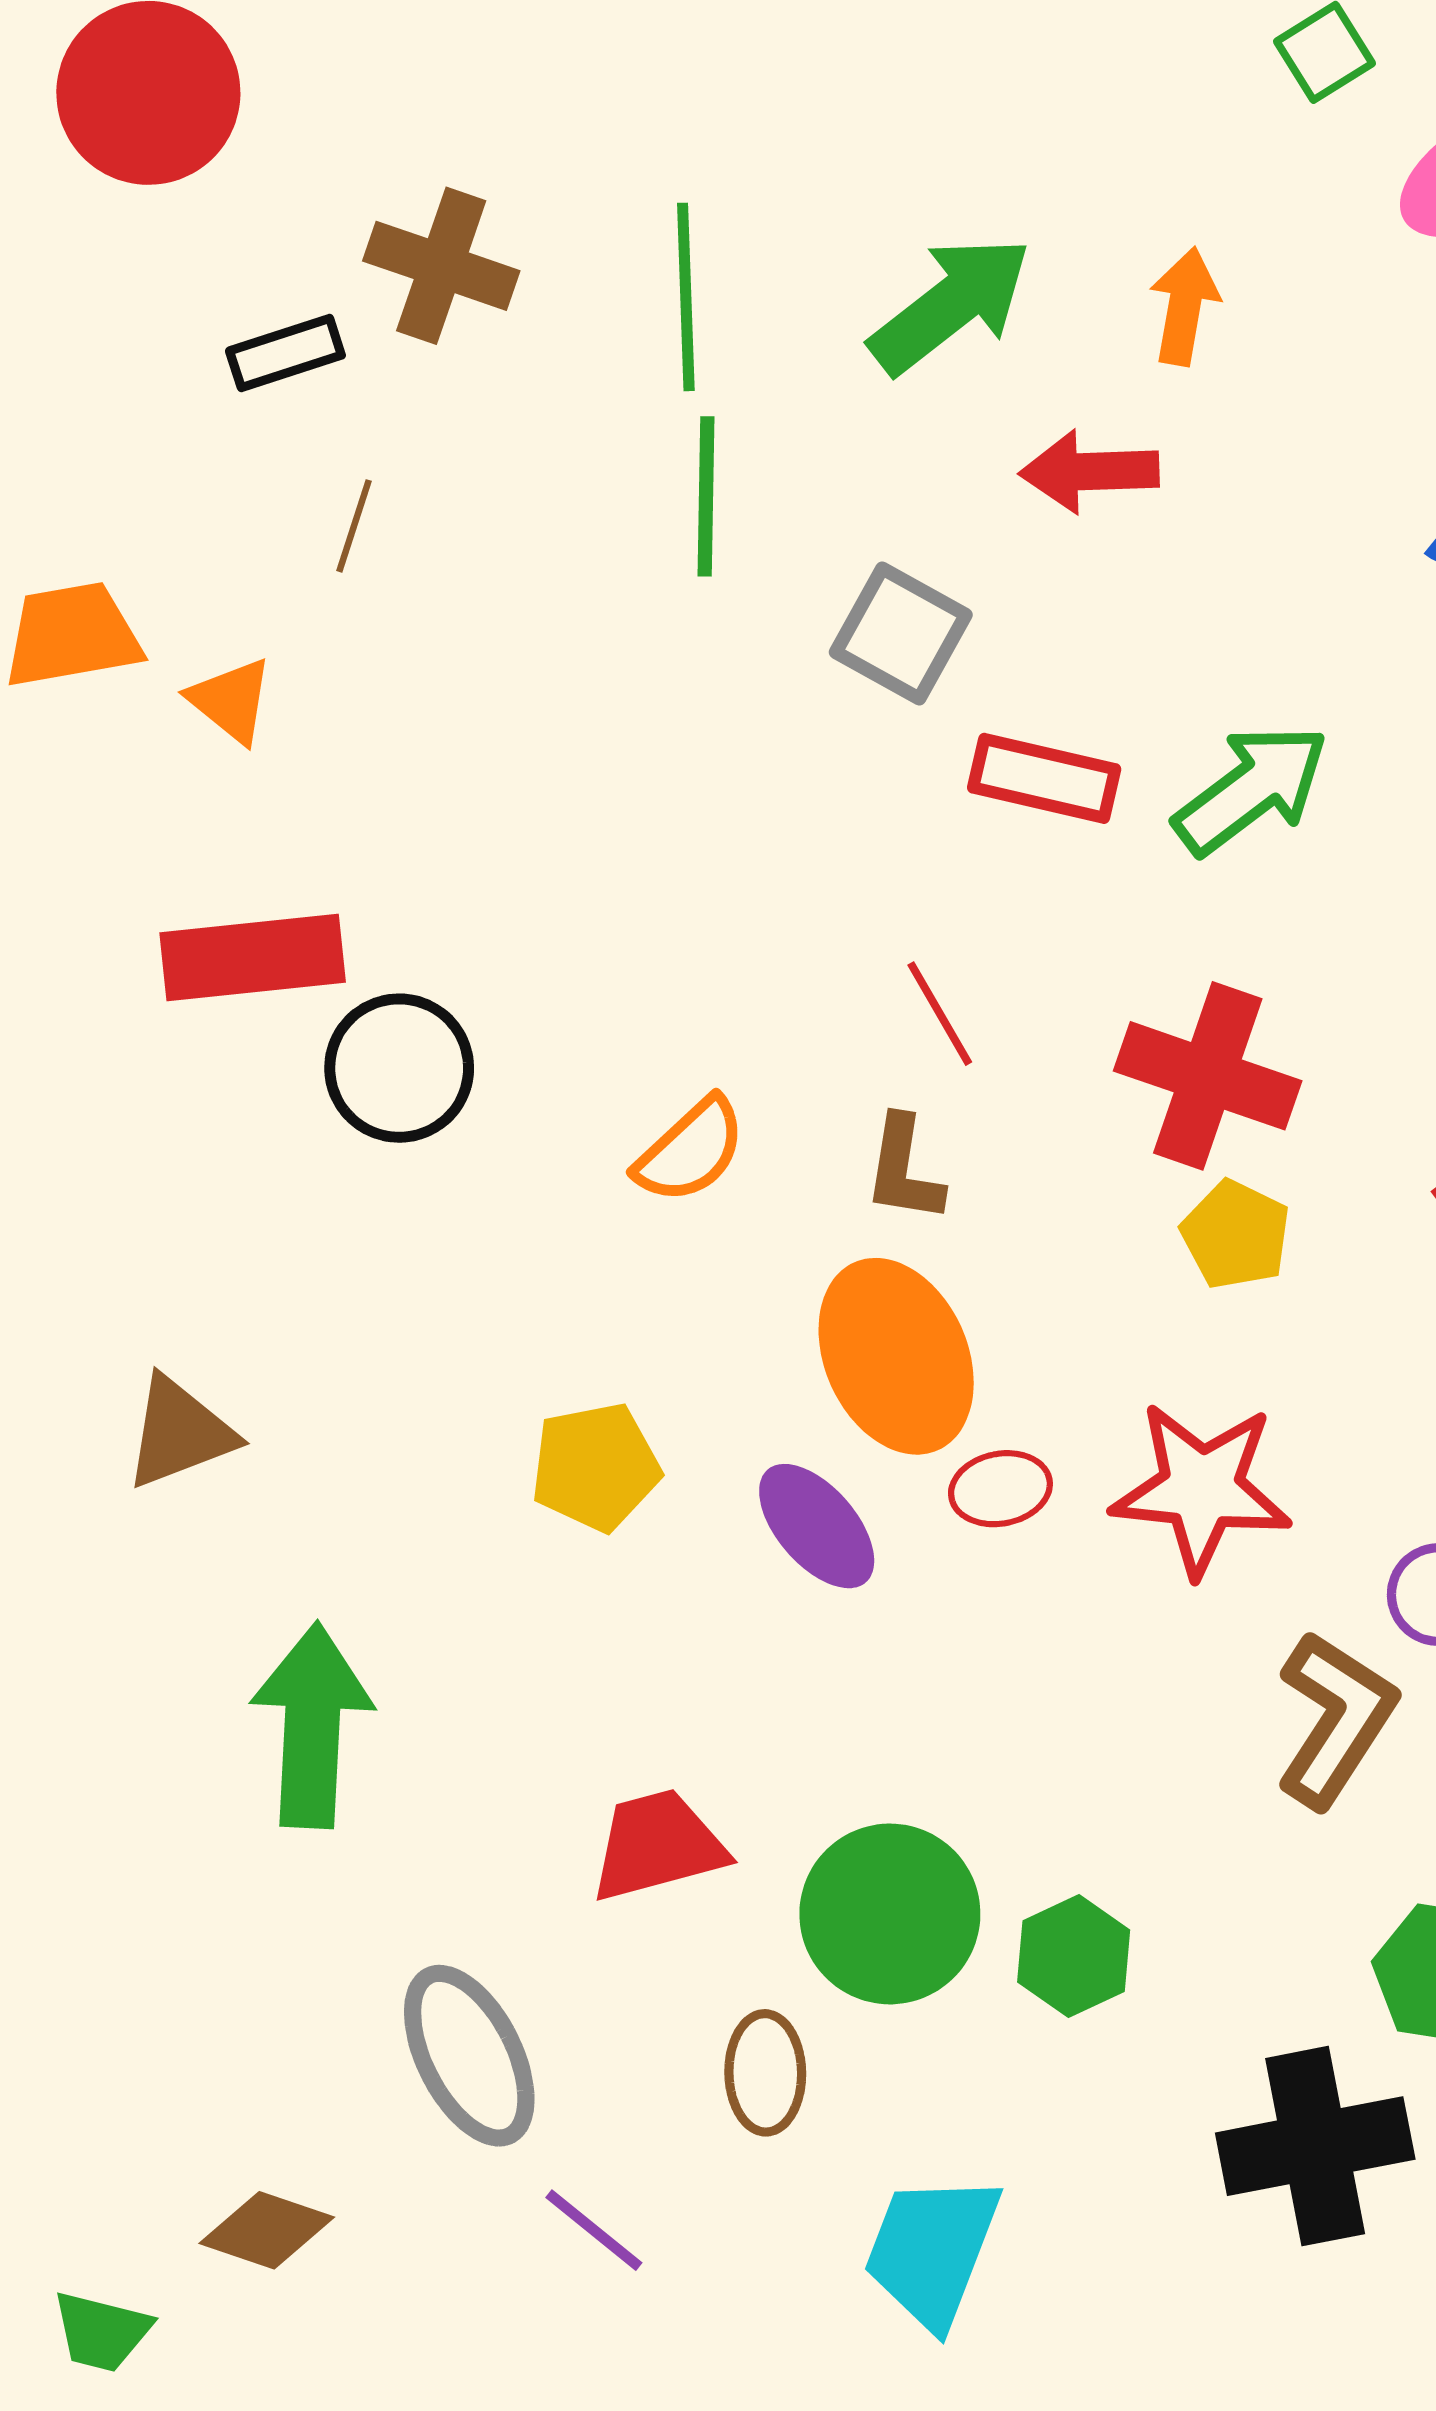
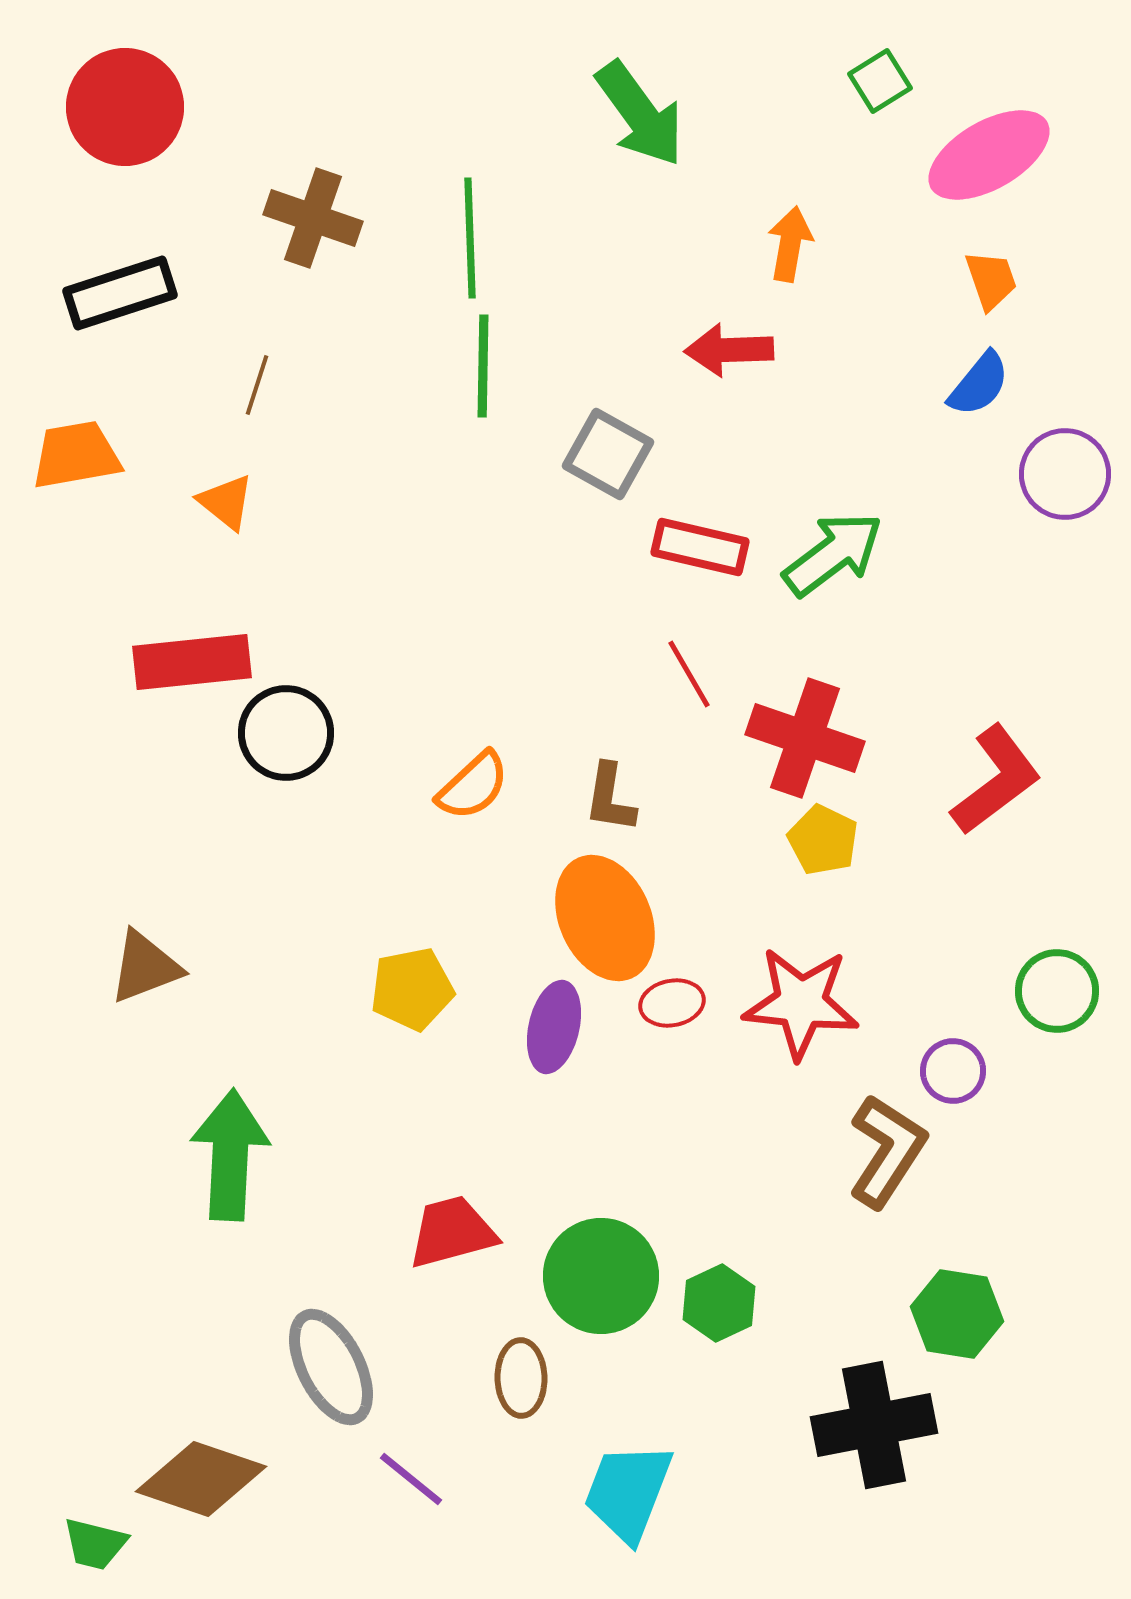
green arrow: (951, 305) -> (640, 114), moved, turned 92
black rectangle: (285, 353) -> (120, 293), moved, size x1.5
orange triangle: (231, 700) -> (226, 502), moved
red line: (940, 1014) -> (689, 674), moved
purple ellipse: (817, 1526) -> (554, 1027), turned 54
brown diamond: (267, 2230) -> (201, 1479), size x1.5

